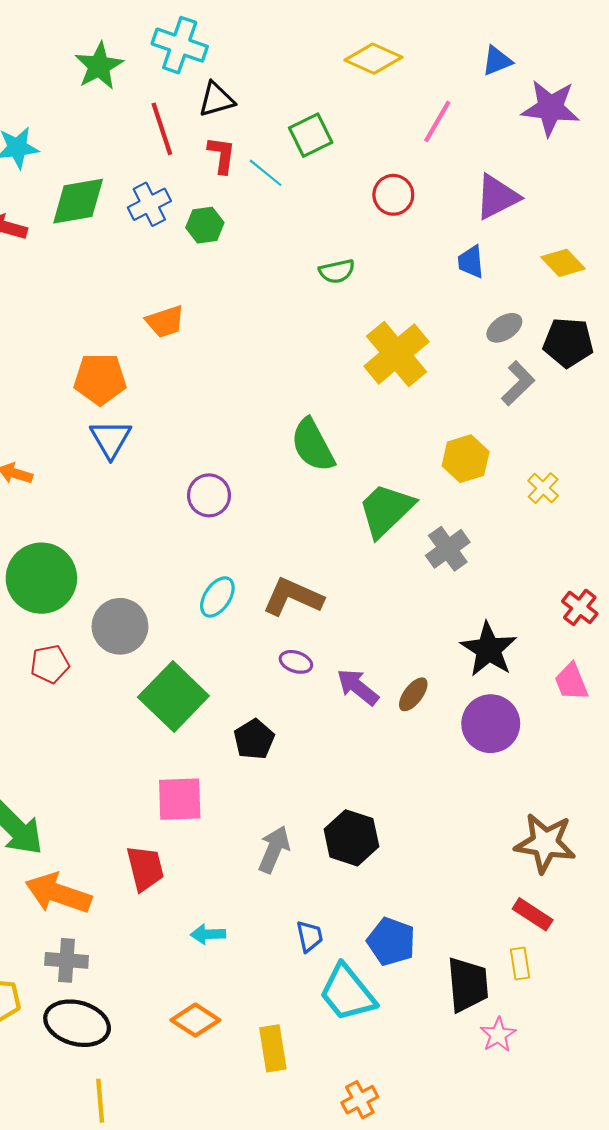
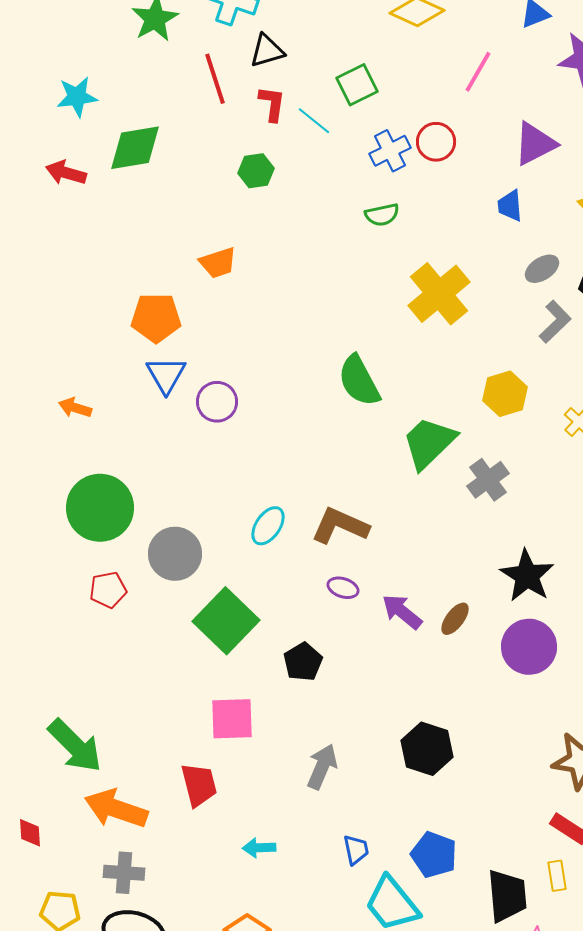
blue cross: (149, 204) -> (390, 151), moved
purple circle: (209, 495) -> (217, 402), moved
black hexagon: (351, 838) -> (427, 749), moved

